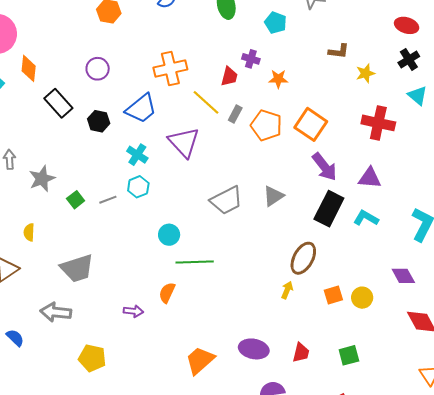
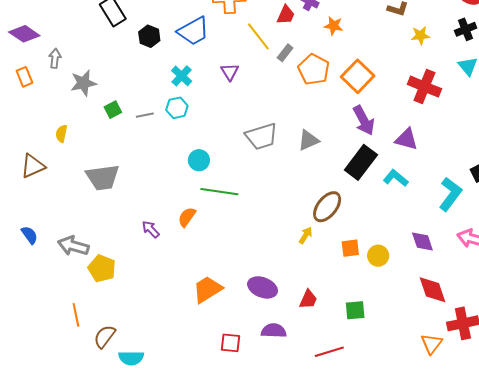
purple triangle: (184, 142) -> (230, 72), size x0.6
purple arrow: (133, 311) -> (151, 229), turned -150
gray arrow: (56, 312) -> (73, 246), moved

